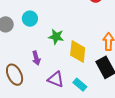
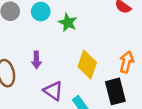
green star: (56, 37) -> (68, 23), moved

